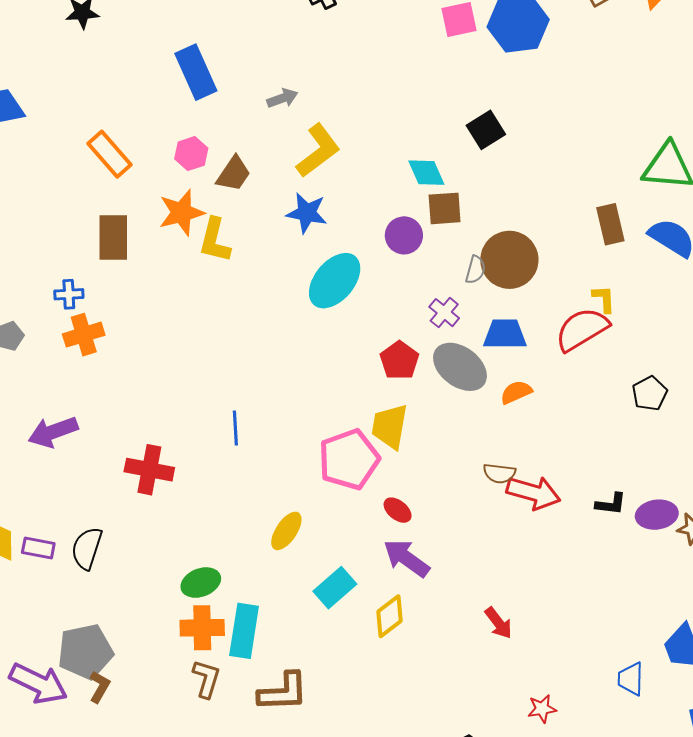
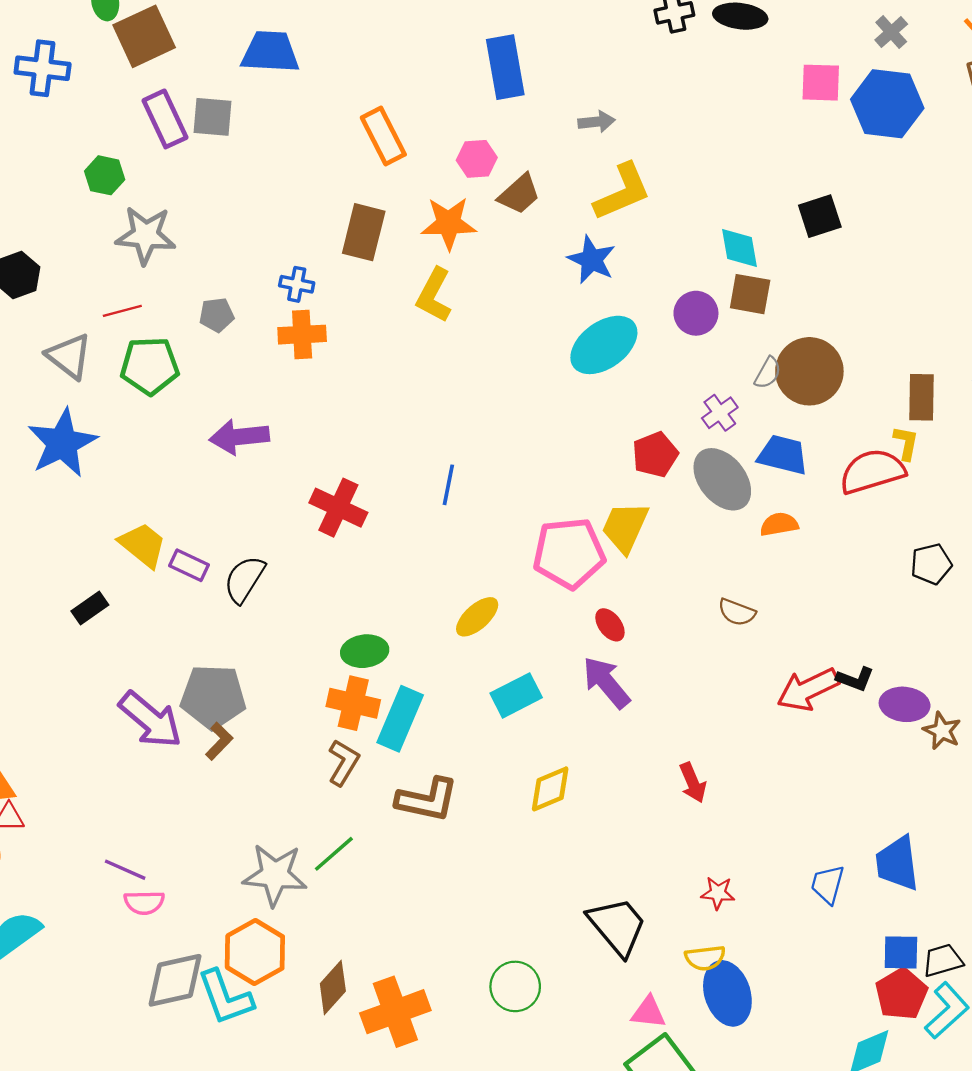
brown rectangle: (610, 224) -> (921, 397), moved
yellow L-shape: (215, 240) -> (434, 295), moved
red arrow: (533, 493) -> (808, 689), moved, turned 124
yellow diamond: (389, 616) -> (550, 789), moved

